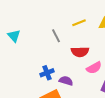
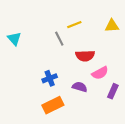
yellow line: (79, 23) -> (74, 25), moved
purple semicircle: (66, 81) -> (80, 87), moved

